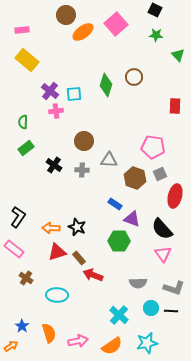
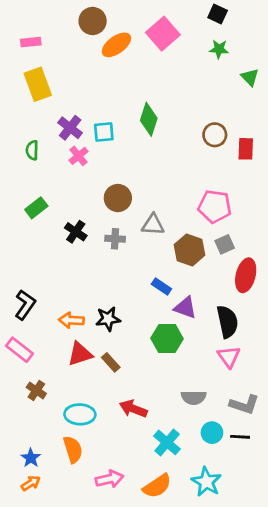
yellow rectangle: (27, 60) -> (38, 84), turned 30
brown circle: (134, 77) -> (215, 135), moved
pink cross: (56, 111) -> (79, 156), turned -32
green semicircle: (23, 122) -> (32, 150), moved
black star: (77, 227) -> (108, 319), turned -30
black semicircle: (162, 229) -> (227, 322), turned -150
red arrow: (93, 275) -> (133, 409), moved
orange semicircle: (49, 333) -> (73, 449), moved
cyan star: (147, 343) -> (206, 482), turned -30
orange arrow: (11, 346) -> (31, 483), moved

